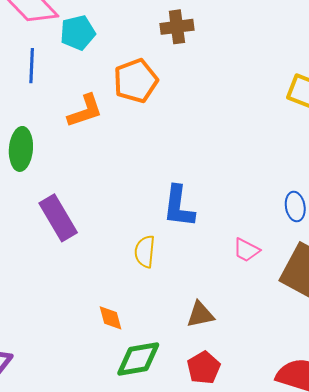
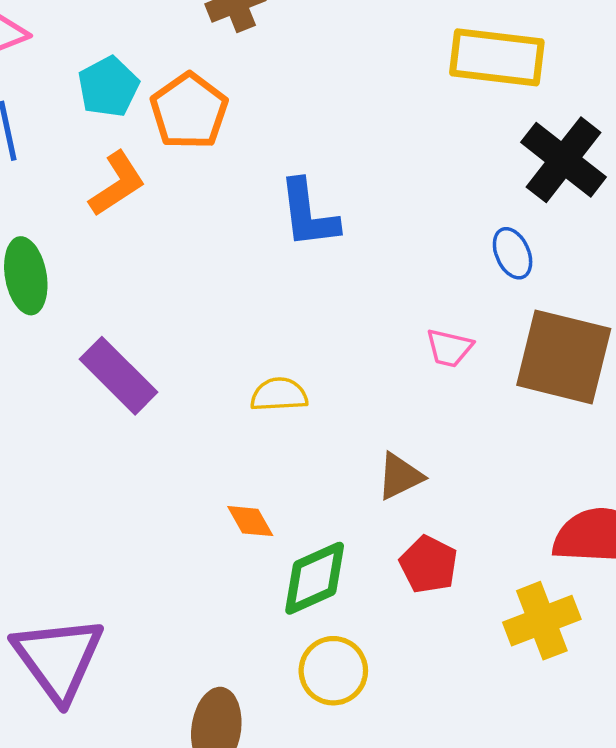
cyan pentagon: (78, 33) -> (108, 87), moved
blue L-shape: (179, 206) -> (308, 214), moved
yellow semicircle: (145, 252) -> (279, 395), turned 96

